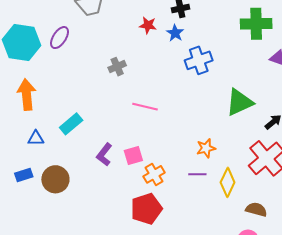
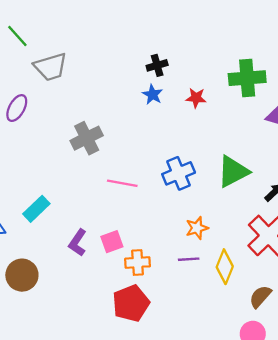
red star: (148, 25) -> (196, 98), moved
blue cross: (199, 60) -> (179, 173), moved
gray cross: (117, 67) -> (87, 138), size x1.5
orange cross: (154, 174) -> (138, 262), turned 30
brown semicircle: (256, 209) -> (260, 297), turned -60

